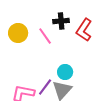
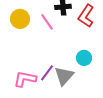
cyan circle: (65, 72) -> (84, 58), moved

